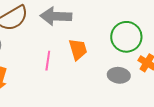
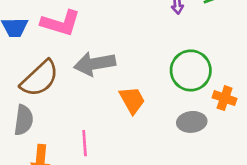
pink line: (48, 61) -> (85, 143), moved

